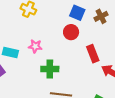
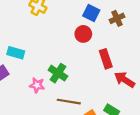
pink star: (35, 46) -> (37, 85), moved
green cross: (50, 69) -> (58, 73), turned 30

